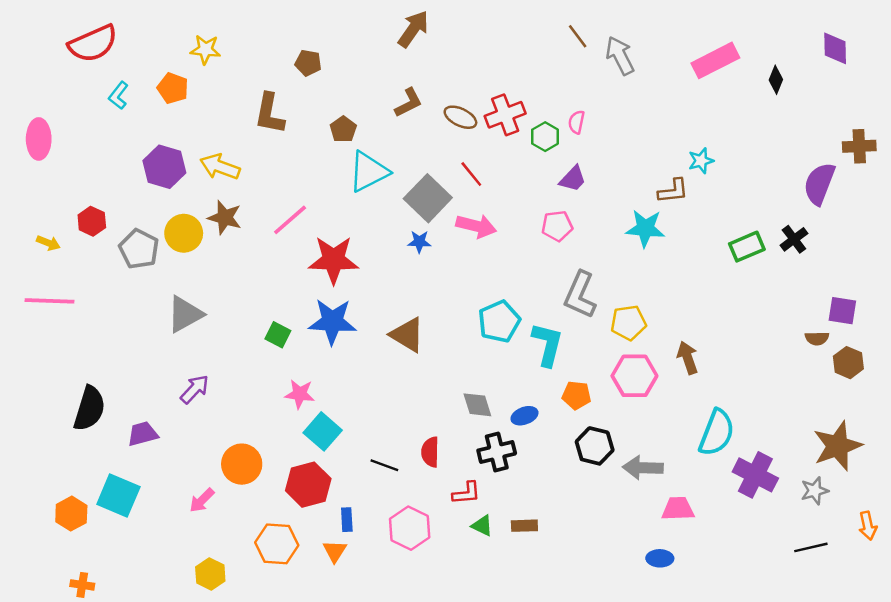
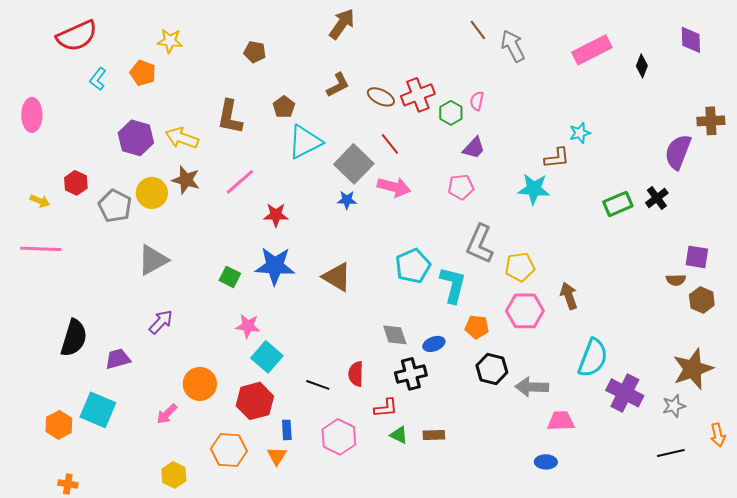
brown L-shape: (269, 114) -> (230, 117), moved
red star: (334, 260) -> (276, 215), size x0.6

